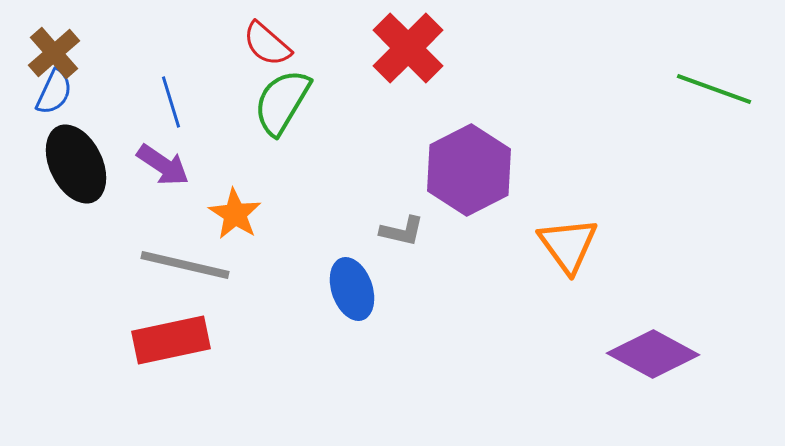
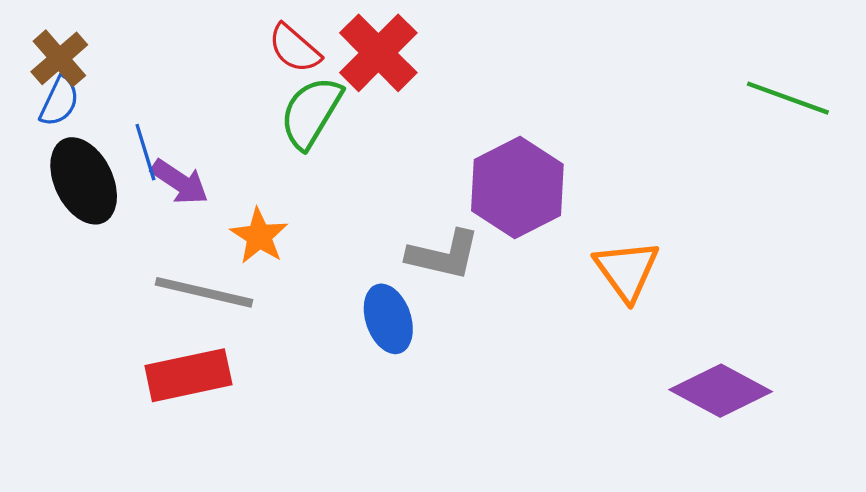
red cross: (408, 48) -> (378, 53), moved
blue line: (171, 102) -> (145, 152), moved
gray L-shape: (402, 231) -> (443, 255), size x1.5

